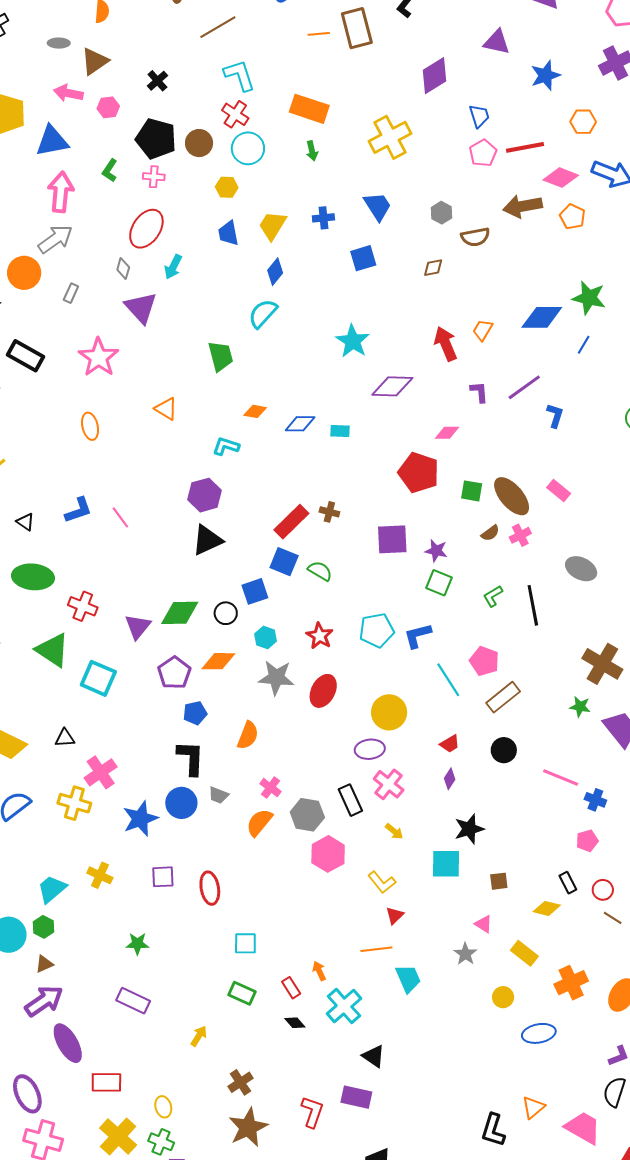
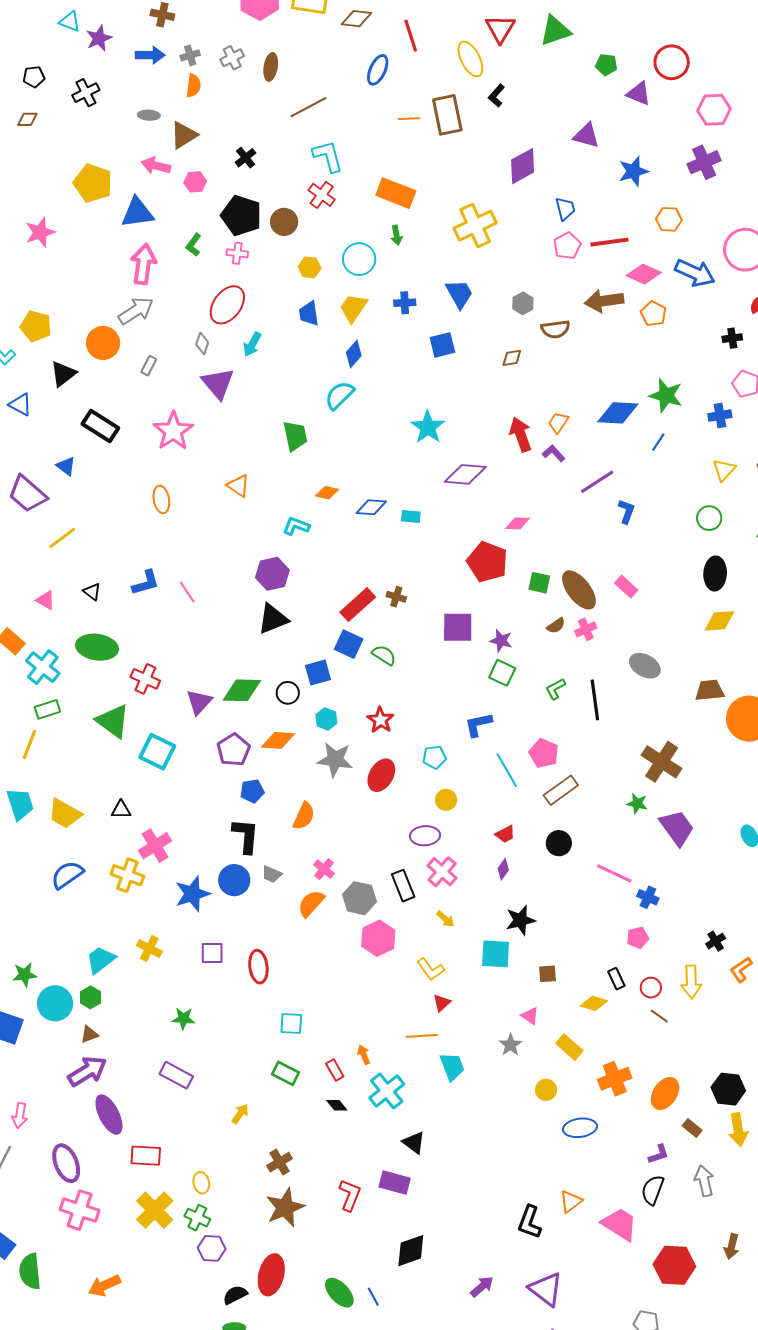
cyan circle: (248, 148) -> (359, 259), moved
purple L-shape: (479, 392) -> (554, 453), moved, turned -40
cyan pentagon: (377, 630) -> (434, 757), moved, size x0.7
yellow circle: (389, 712) -> (446, 800), size x0.6

